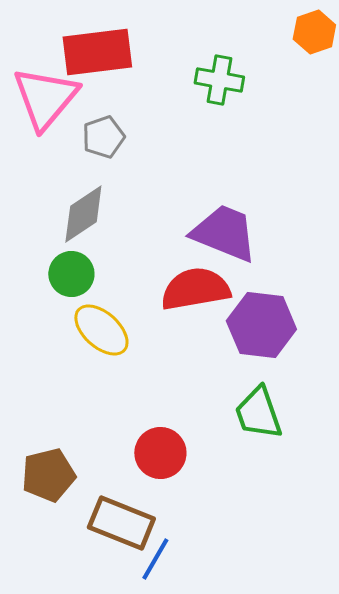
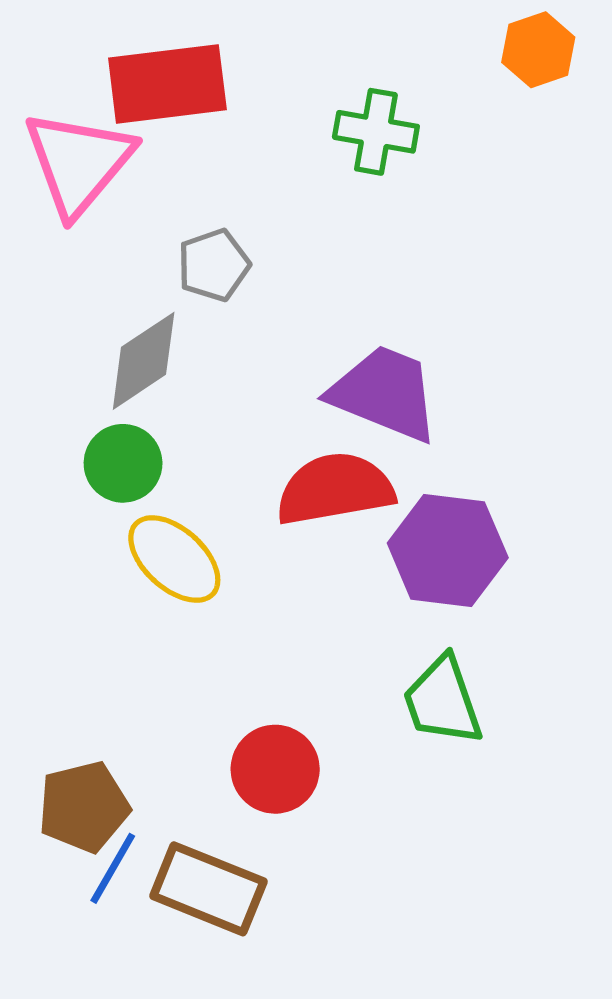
gray pentagon: (103, 137) -> (214, 265), moved
blue line: (155, 559) -> (113, 868), moved

